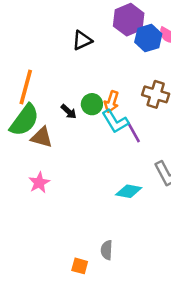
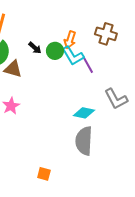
green circle: (92, 104) -> (55, 51), moved
gray semicircle: (107, 250) -> (84, 141), moved, size x1.8

